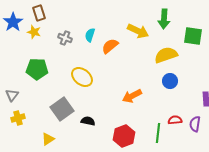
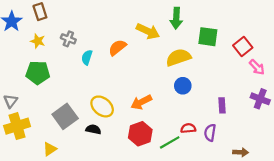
yellow star: (34, 32) -> (38, 41), moved
cyan semicircle: (90, 35) -> (87, 57), moved
yellow ellipse: (82, 77) -> (102, 106), moved
yellow cross: (18, 118) -> (17, 126), size x1.6
green line: (158, 133) -> (170, 142), turned 54
red hexagon: (124, 136) -> (140, 134), moved

